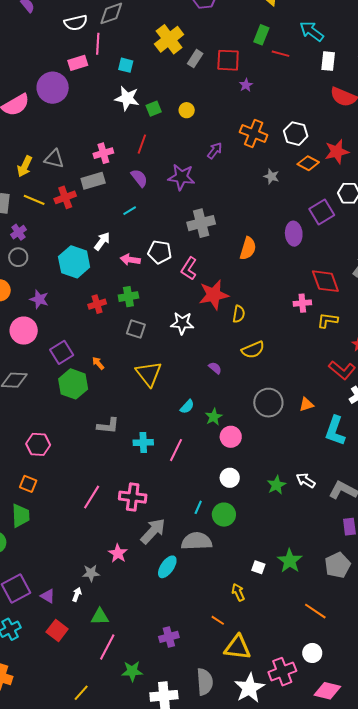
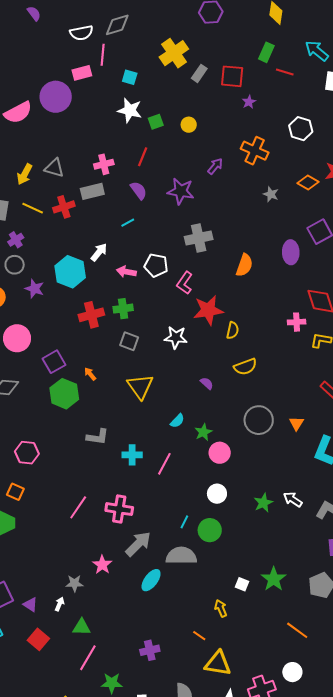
white hexagon: (296, 134) -> (301, 129), moved
purple star: (39, 299) -> (34, 289), moved
red cross: (97, 304) -> (91, 315), size x1.4
orange triangle: (306, 404) -> (297, 423), turned -42

